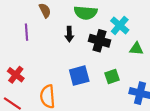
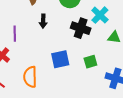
purple line: (27, 32) -> (15, 34), moved
black arrow: (69, 34) -> (43, 21), moved

